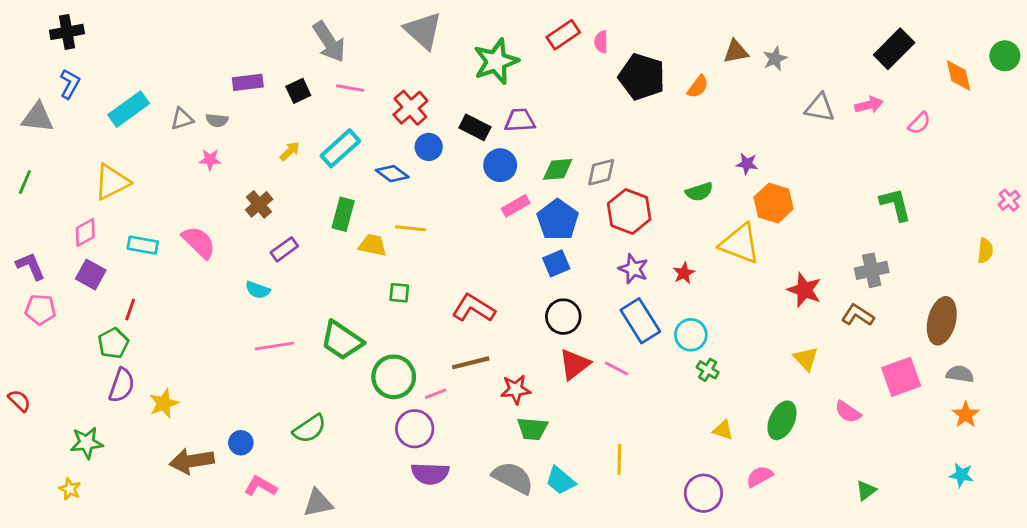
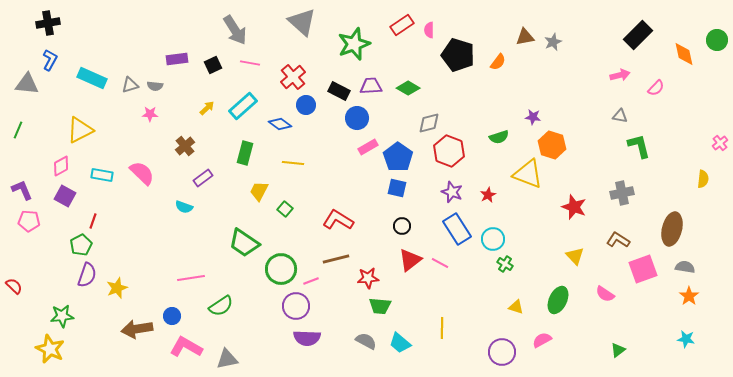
gray triangle: (820, 108) -> (620, 116), moved, size x0.7
cyan rectangle: (129, 109) -> (92, 78), turned 60
green diamond: (558, 169) -> (408, 88), moved, turned 35
yellow trapezoid: (373, 245) -> (259, 191), moved, turned -75
blue square: (556, 263) -> (397, 188), turned 36
green square: (399, 293) -> (285, 209), turned 35
brown L-shape: (858, 315) -> (618, 240), moved
black circle: (563, 317) -> (402, 226), size x0.7
pink line: (274, 346) -> (191, 278), moved
gray semicircle: (513, 478) -> (366, 341), size x0.7
pink L-shape: (260, 486) -> (186, 347), size x1.4
yellow star: (70, 489) -> (50, 349), size x1.8

